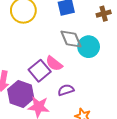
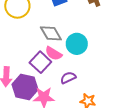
gray diamond: (71, 39) -> (51, 33), moved
cyan circle: (89, 47) -> (77, 44), moved

